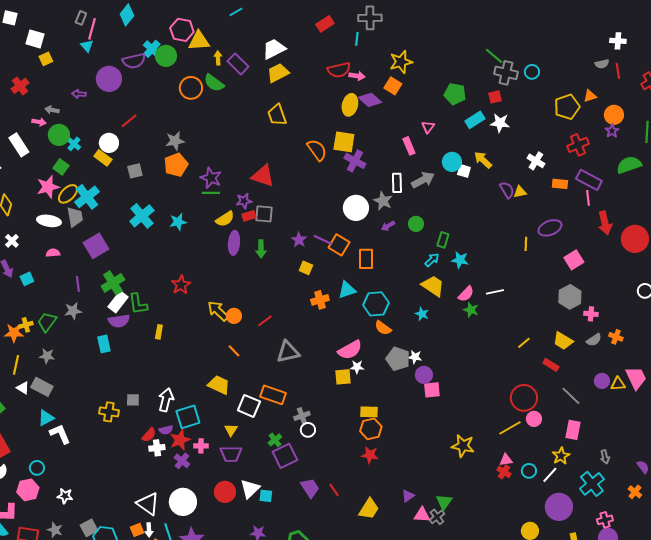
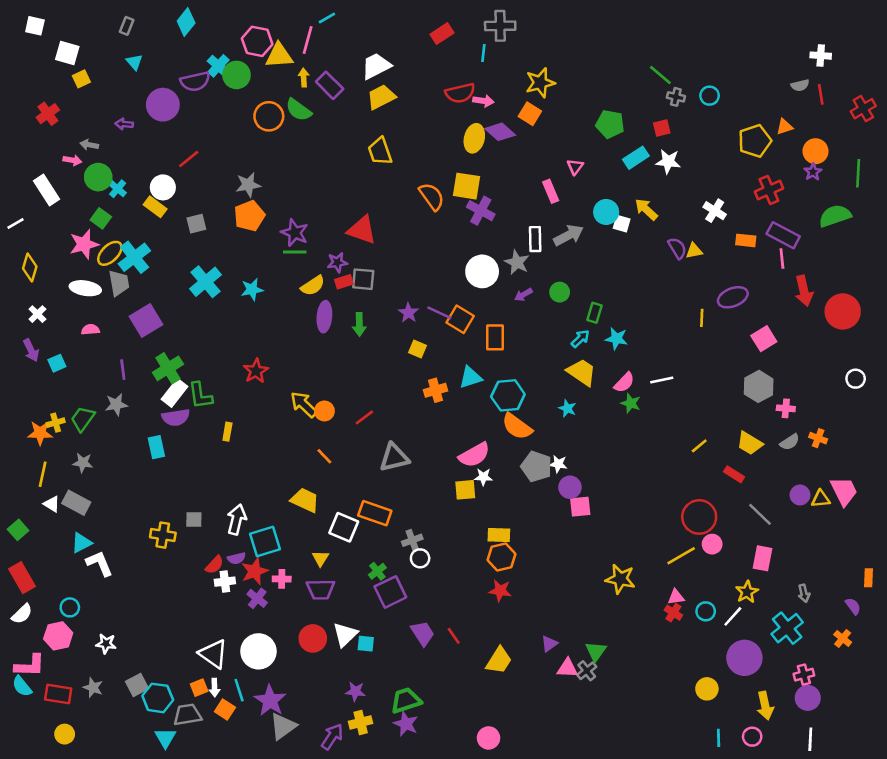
pink line: (92, 29) -> (308, 40), moved
gray cross: (506, 73) -> (676, 97), size x0.6
orange semicircle: (383, 328) -> (517, 426), size x1.4

